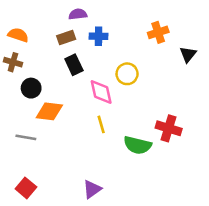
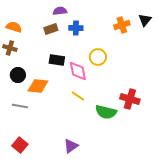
black triangle: (188, 54) -> (145, 20), moved
black rectangle: (74, 65) -> (57, 60), moved, turned -56
black circle: (31, 88) -> (18, 75), moved
yellow line: (101, 124) -> (78, 96), turned -40

